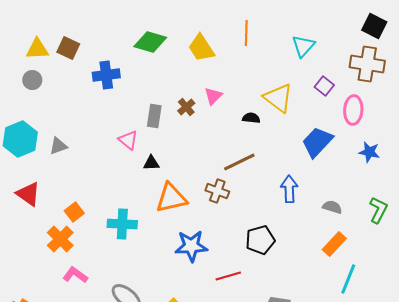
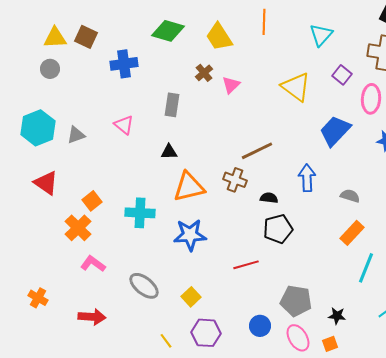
brown cross: (186, 107) -> (204, 73), moved
black semicircle: (251, 118) -> (269, 198), moved
pink triangle: (128, 140) -> (124, 125), moved
blue star: (191, 246) -> (190, 235), moved

